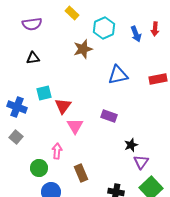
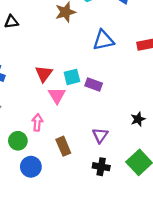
cyan square: (44, 93) -> (72, 77), moved
black star: (131, 145) -> (138, 119), moved
purple triangle: (141, 162) -> (100, 135), moved

